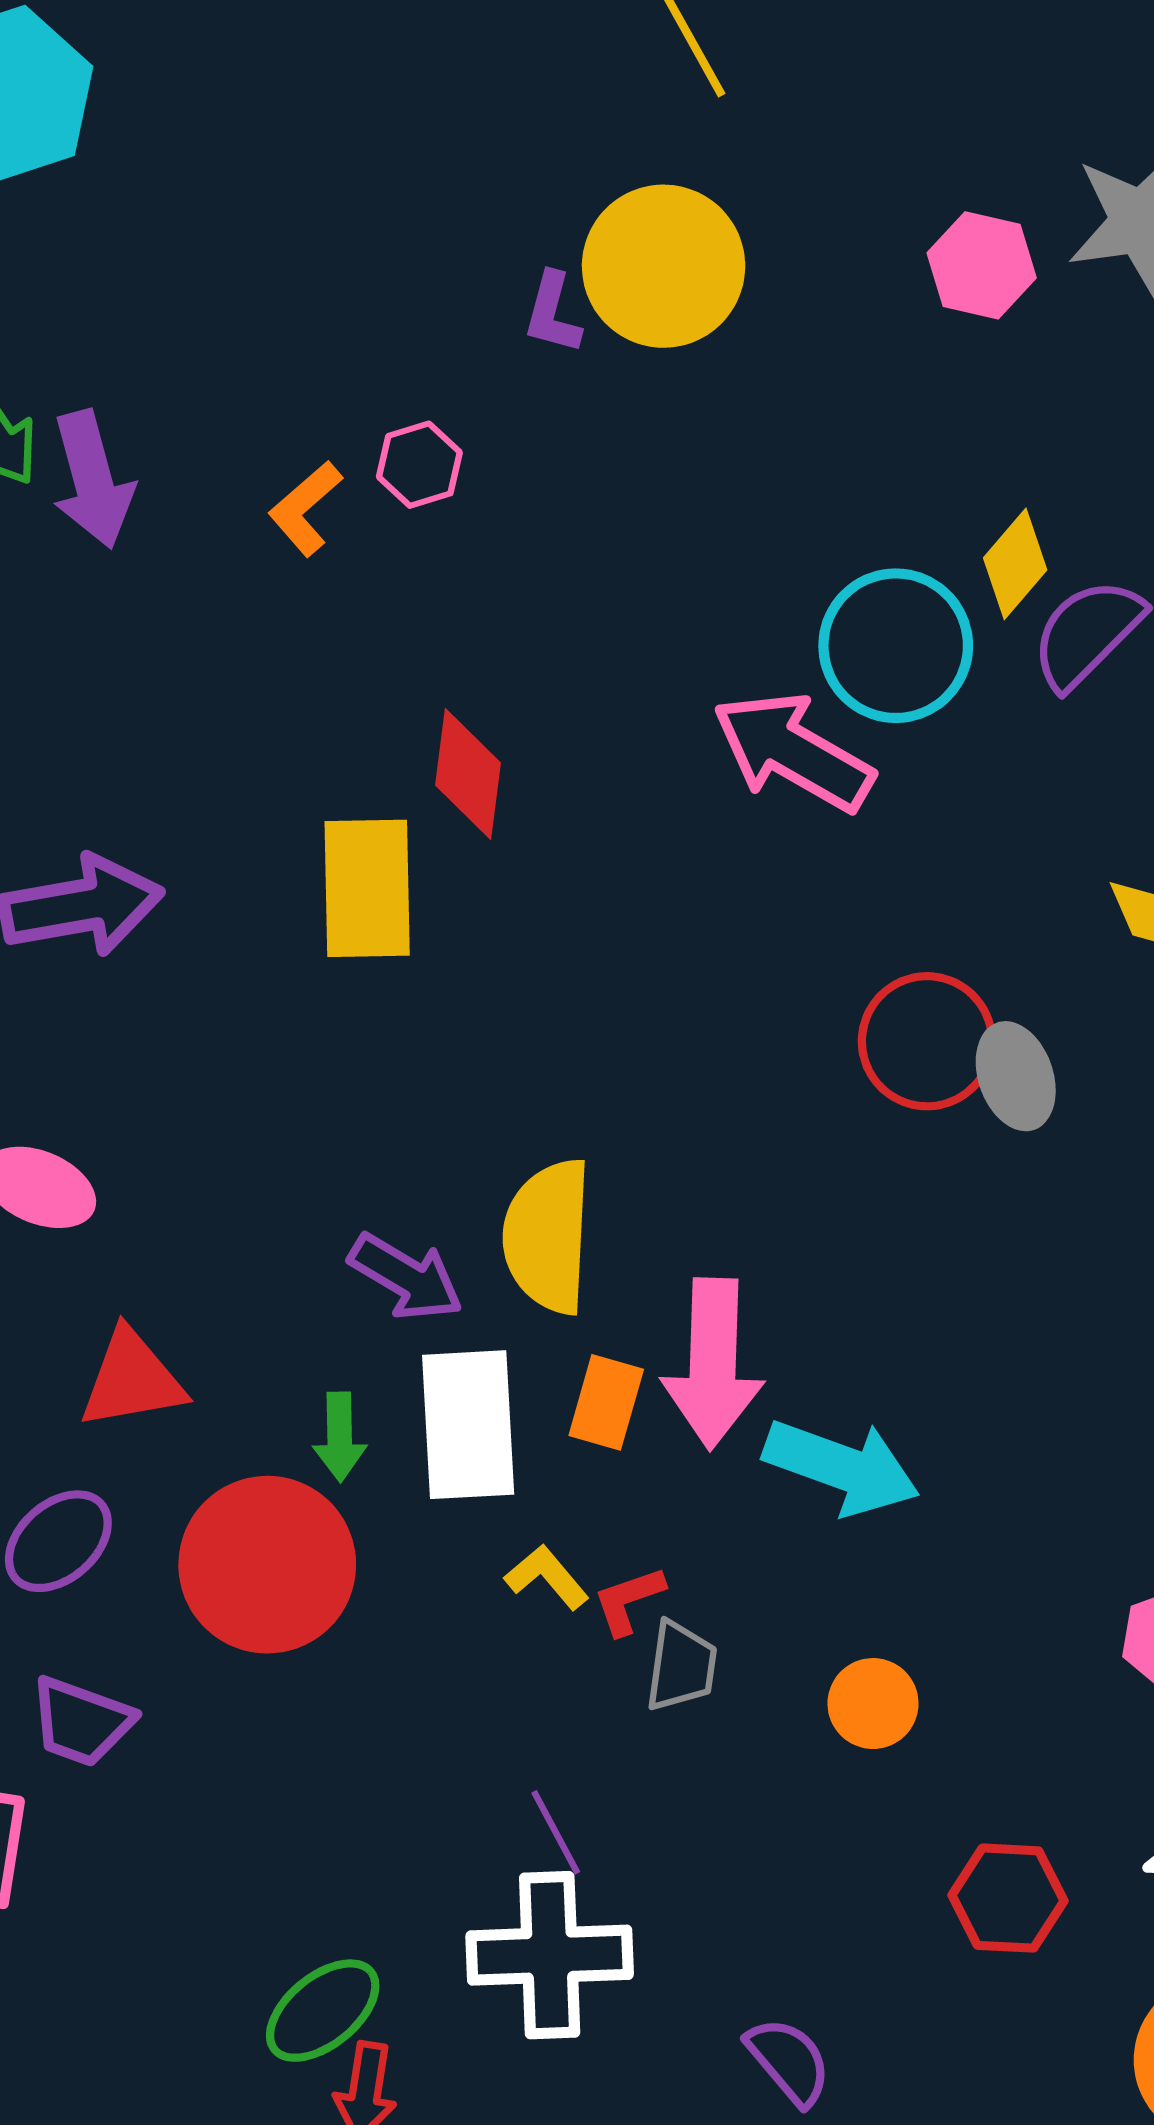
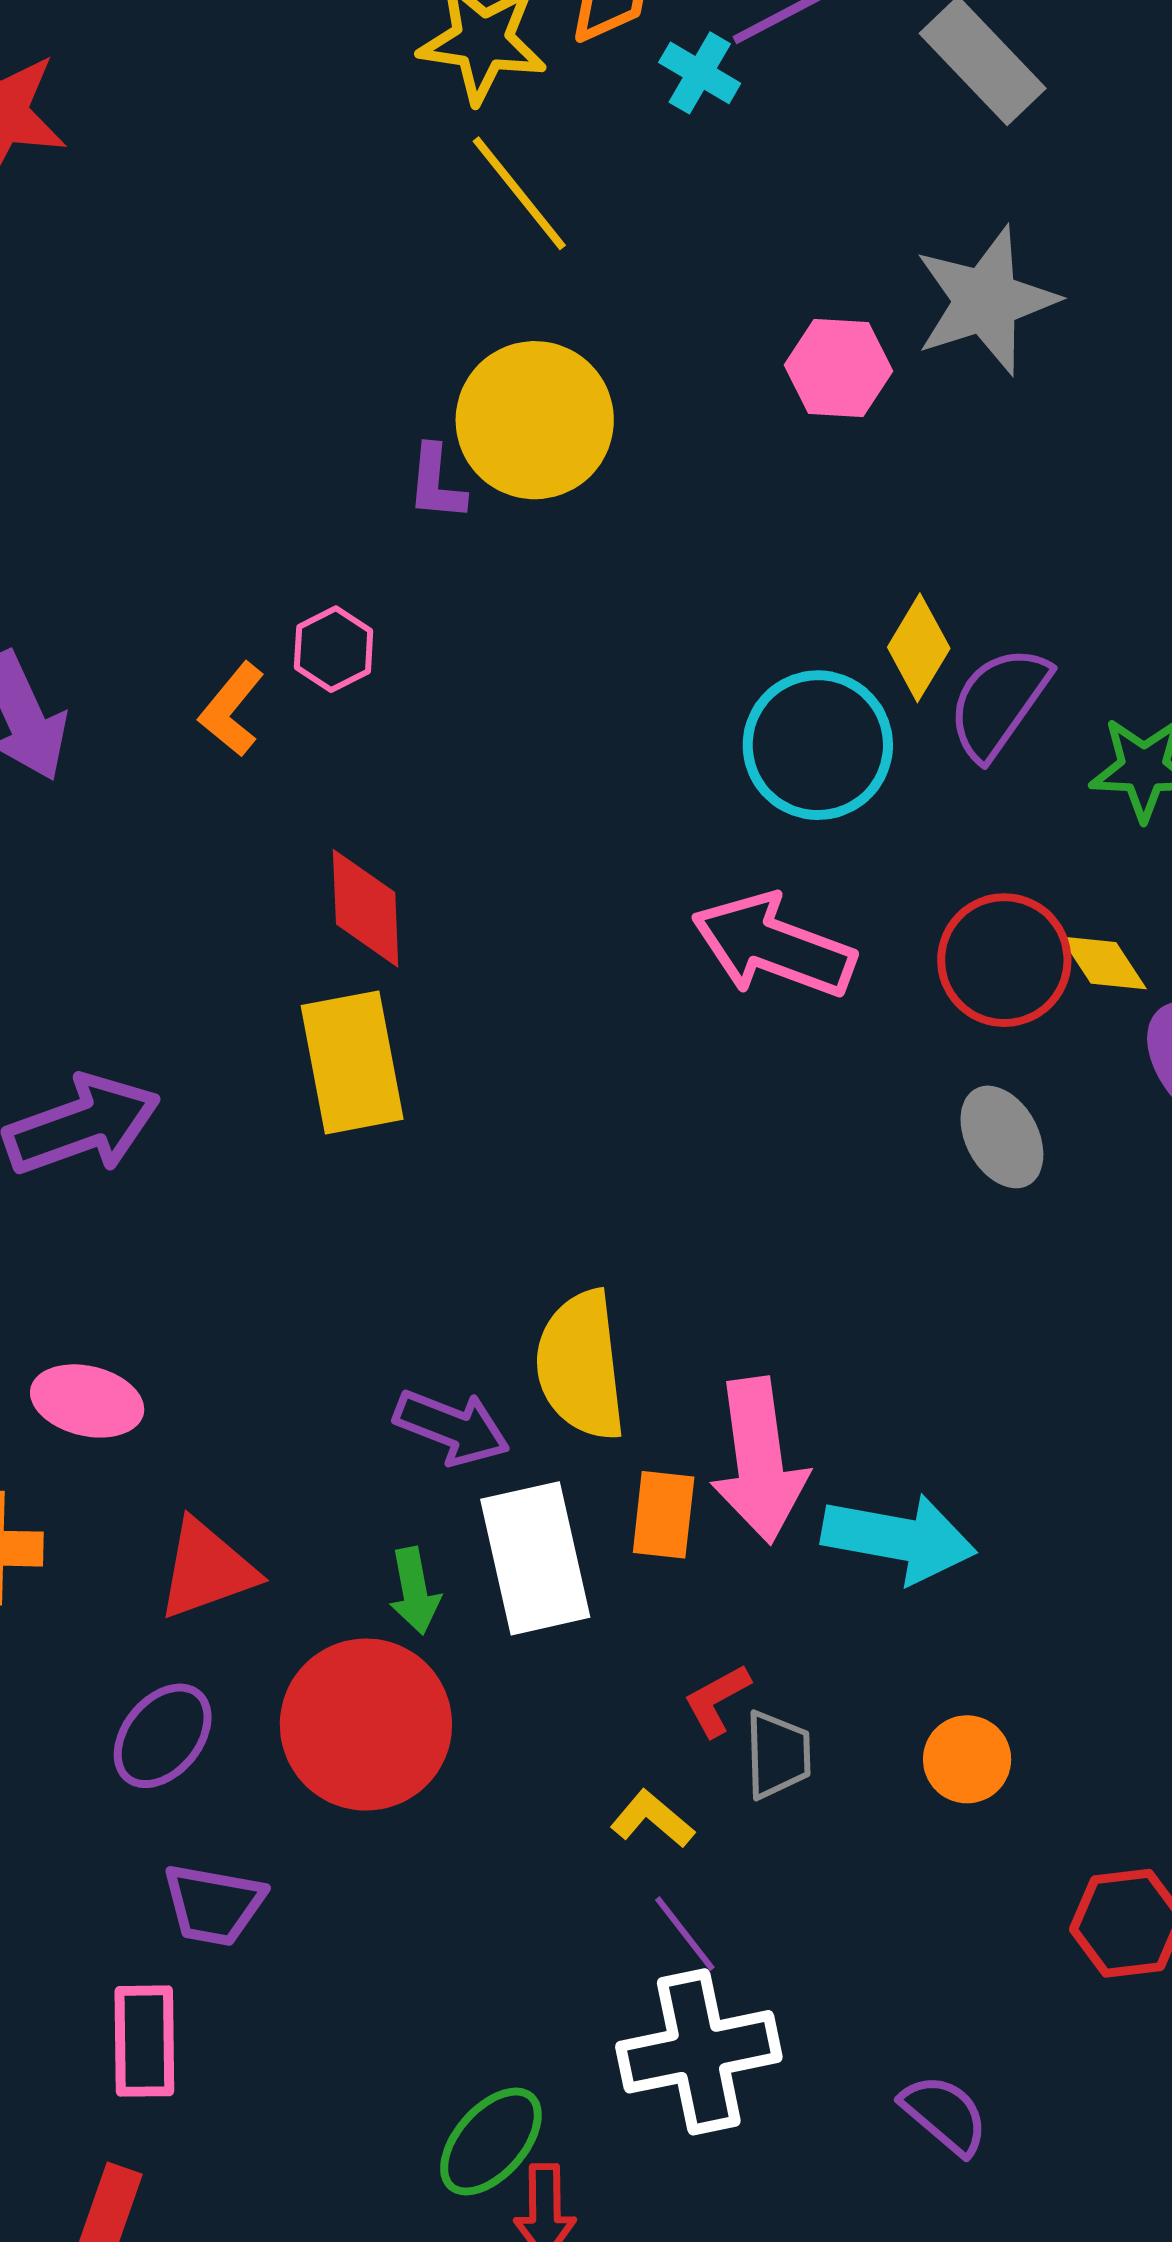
pink arrow: (793, 752) -> (773, 946), moved
red diamond: (468, 774) -> (366, 908), moved
red circle: (927, 1041) -> (1004, 960), moved
yellow L-shape: (547, 1577) -> (652, 1819), moved

